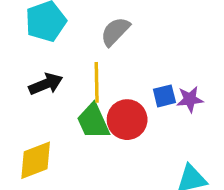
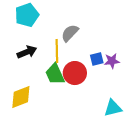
gray semicircle: (115, 31) -> (70, 33), moved

